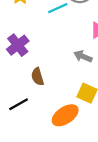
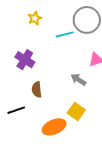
purple cross: (18, 45) -> (25, 60), turned -30

